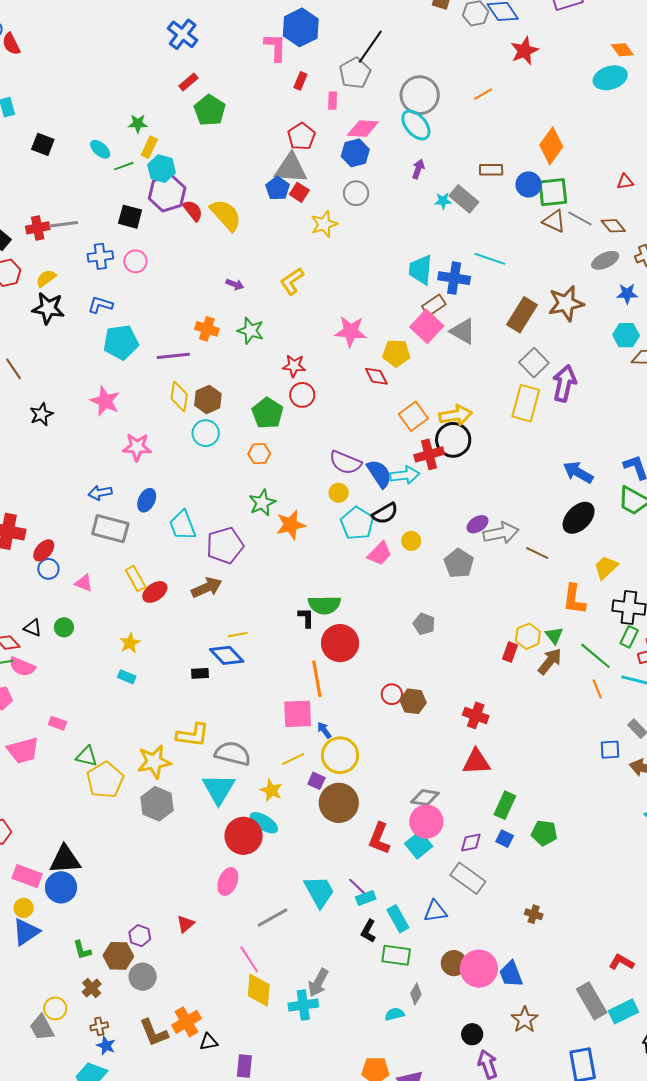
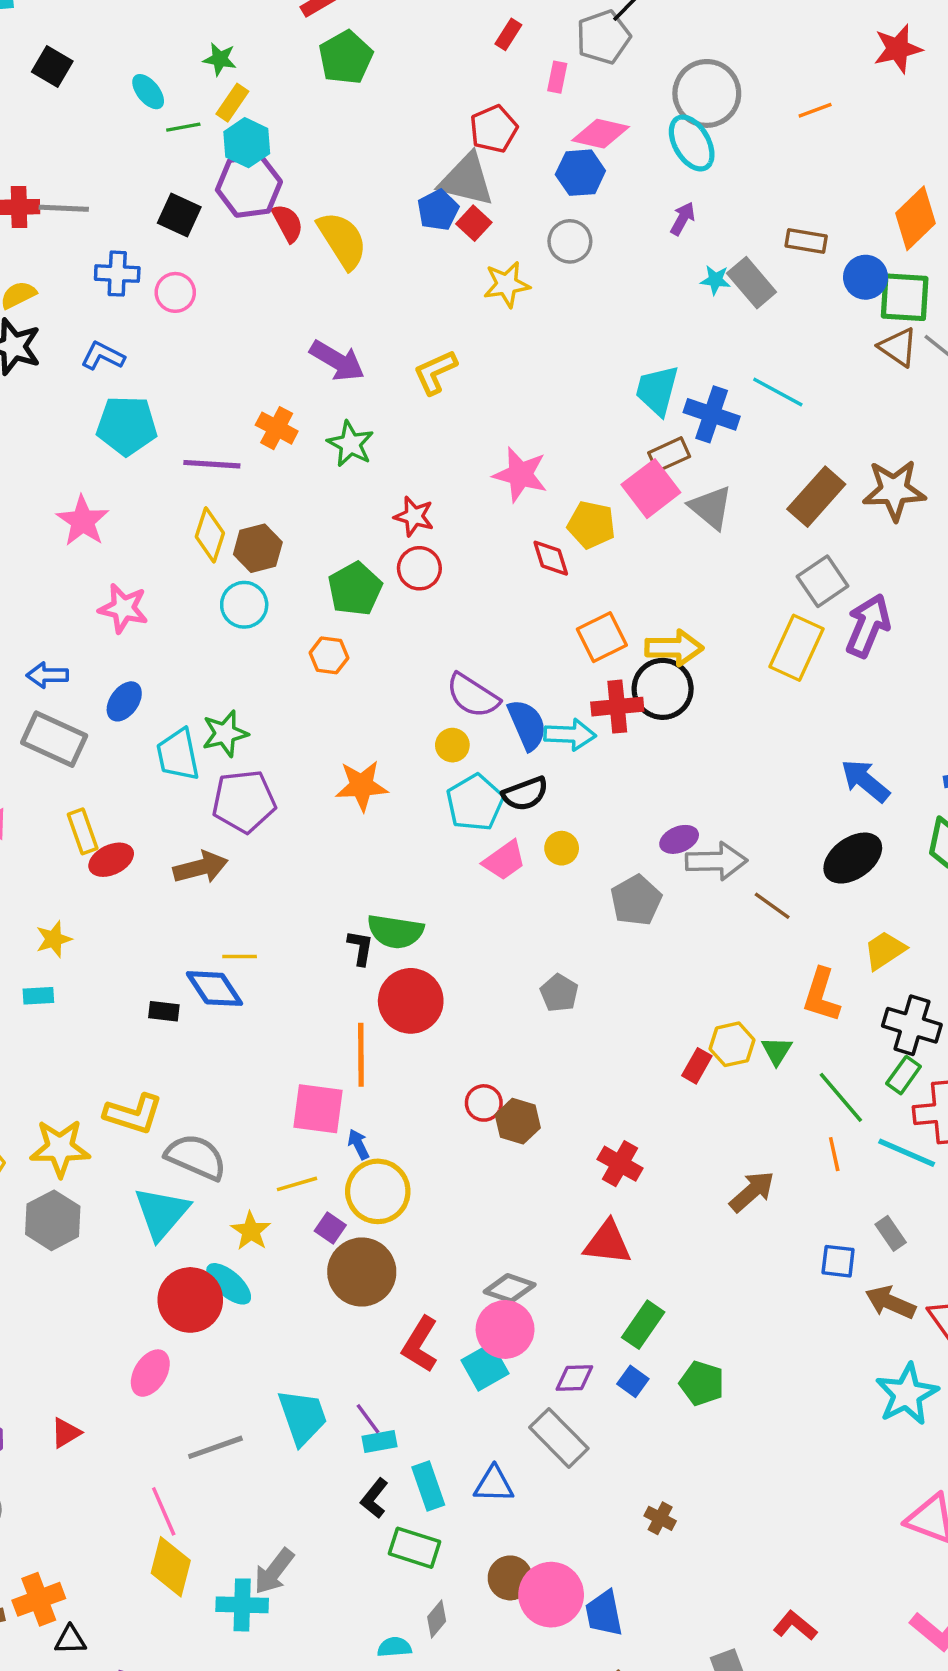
purple arrow: (235, 284) -> (337, 361), size x1.8
green star: (262, 503) -> (225, 734), moved
brown arrow: (550, 661) -> (752, 1192), moved
cyan rectangle: (127, 677) -> (38, 996), turned -36

